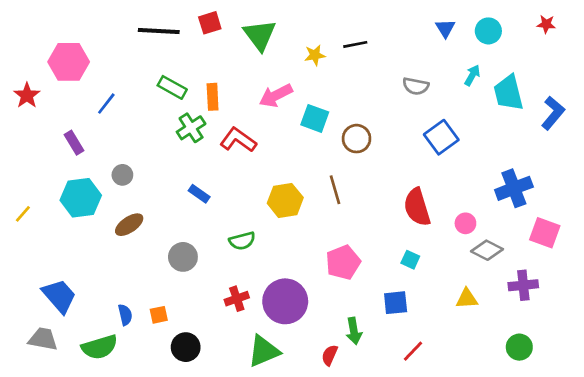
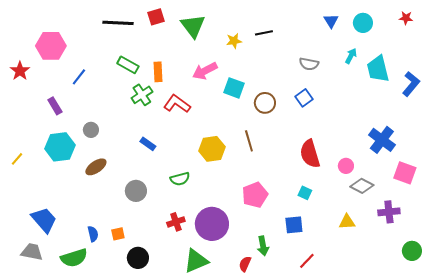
blue square: (441, 137) -> (304, 98), moved, size x0.7
blue cross: (514, 188) -> (382, 140), turned -32
green circle: (519, 347) -> (412, 251), moved

